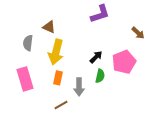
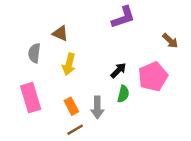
yellow arrow: (56, 52) -> (69, 64), size x0.7
orange rectangle: (58, 78) -> (71, 106), moved, turned -40

